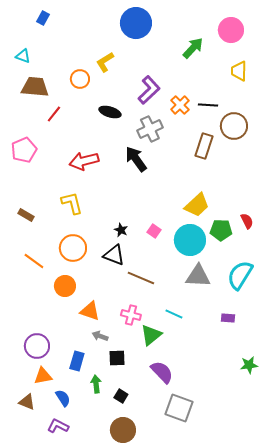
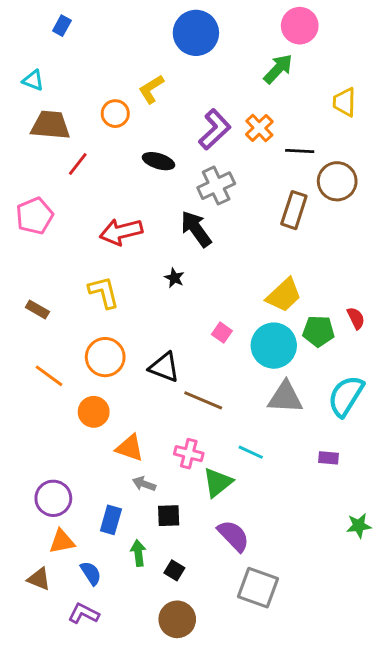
pink circle: (231, 30) -> (300, 26), moved
orange cross: (180, 105) -> (259, 128), moved
black star: (121, 230) -> (174, 278), moved

